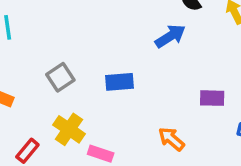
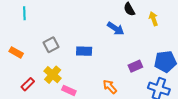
blue arrow: (170, 36) -> (116, 28), turned 60
purple rectangle: (212, 98) -> (135, 66), turned -32

